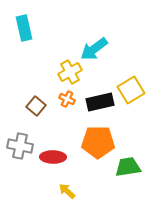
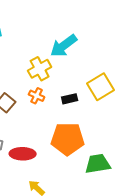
black rectangle: (100, 102) -> (70, 99), size x0.6

